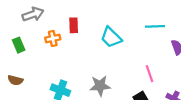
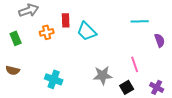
cyan trapezoid: (111, 37) -> (87, 31), moved
gray star: (100, 86) -> (103, 75), moved

